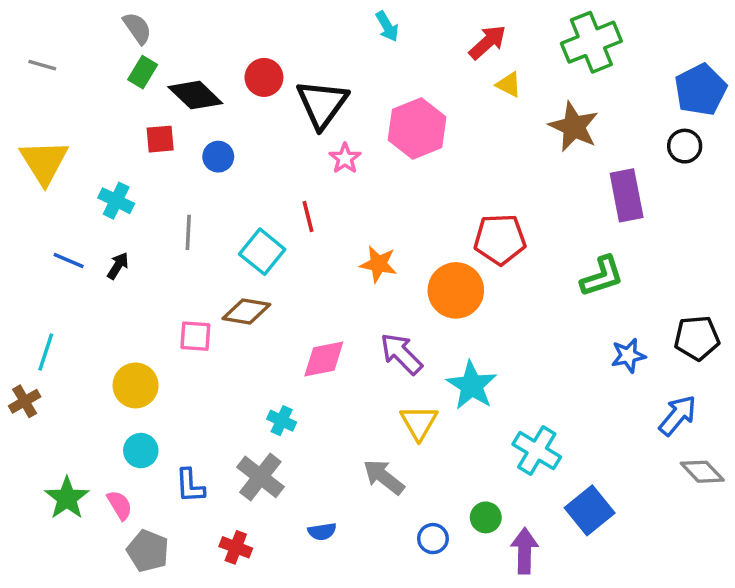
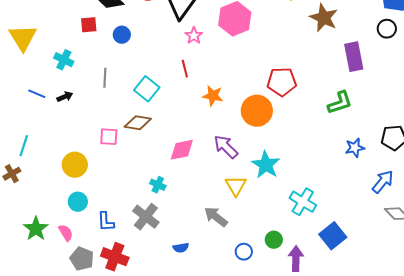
red line: (308, 216) -> (185, 69), moved
black arrow: (118, 266) -> (65, 97), turned 35
red cross: (236, 547) -> (115, 257), moved, size x1.5

